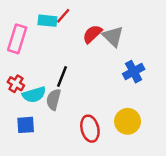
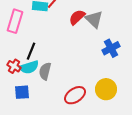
black line: (62, 76) -> (31, 51), moved
red cross: (16, 84) -> (14, 66), moved
red ellipse: (90, 129) -> (75, 95), turned 70

